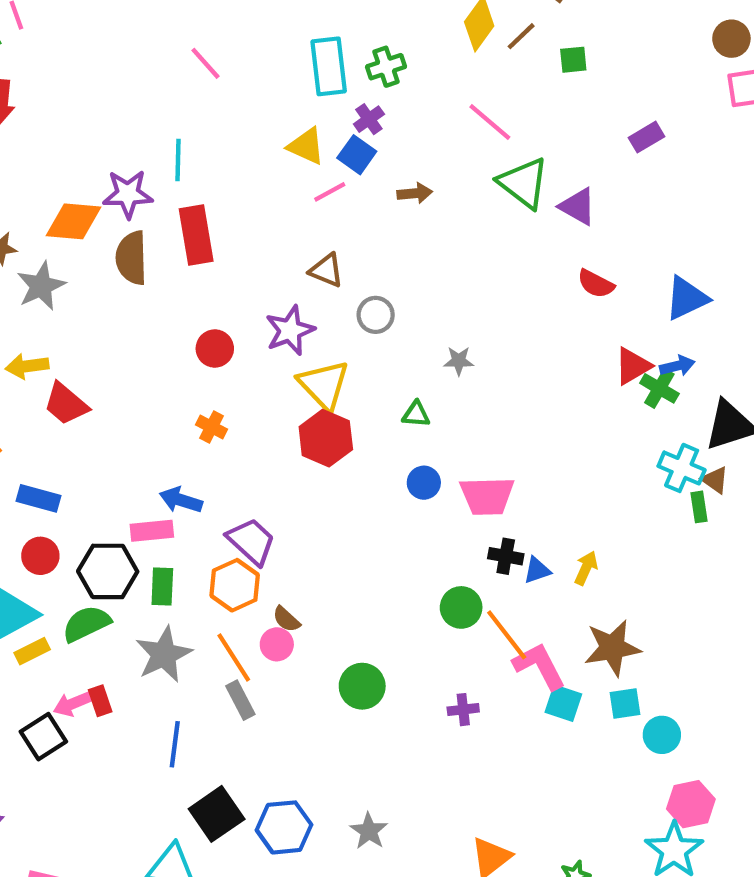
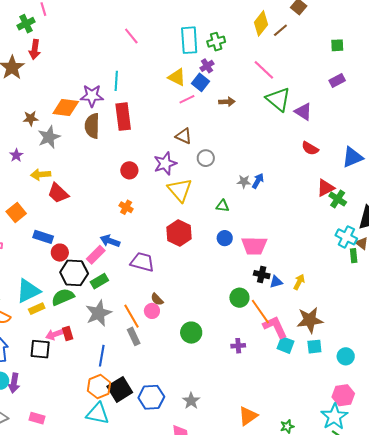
green square: (573, 60) -> (337, 45), moved
blue arrow: (677, 366) -> (258, 181), moved, turned -49
red hexagon: (326, 438) -> (179, 233), moved
pink rectangle: (152, 531) -> (96, 255), turned -42
purple trapezoid: (251, 541) -> (142, 262), turned -30
red circle: (40, 556) -> (60, 253), moved
orange hexagon: (235, 585) -> (99, 387), moved
green rectangle: (162, 586) -> (99, 281), turned 54
cyan circle: (662, 735) -> (346, 356), moved
black square: (43, 737) -> (40, 349), turned 35

